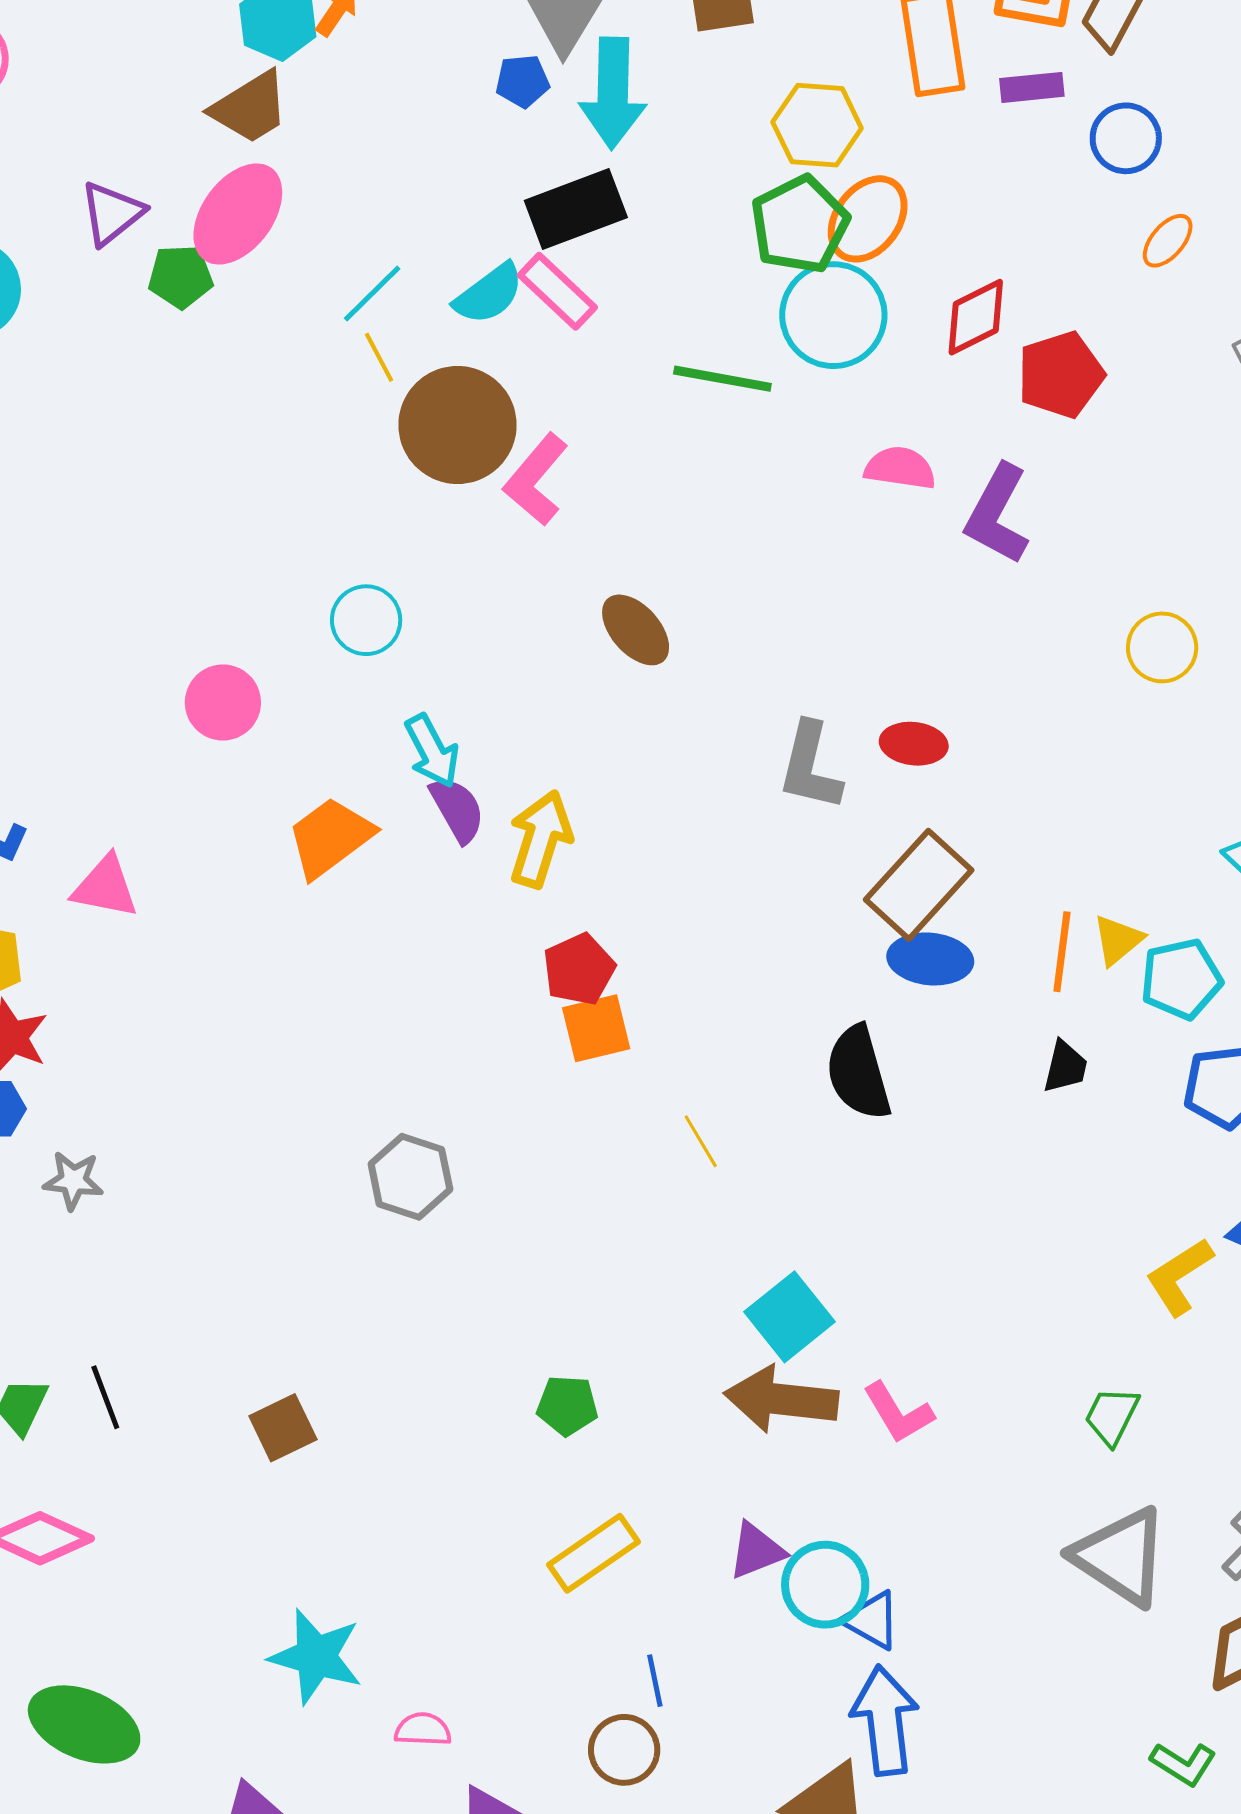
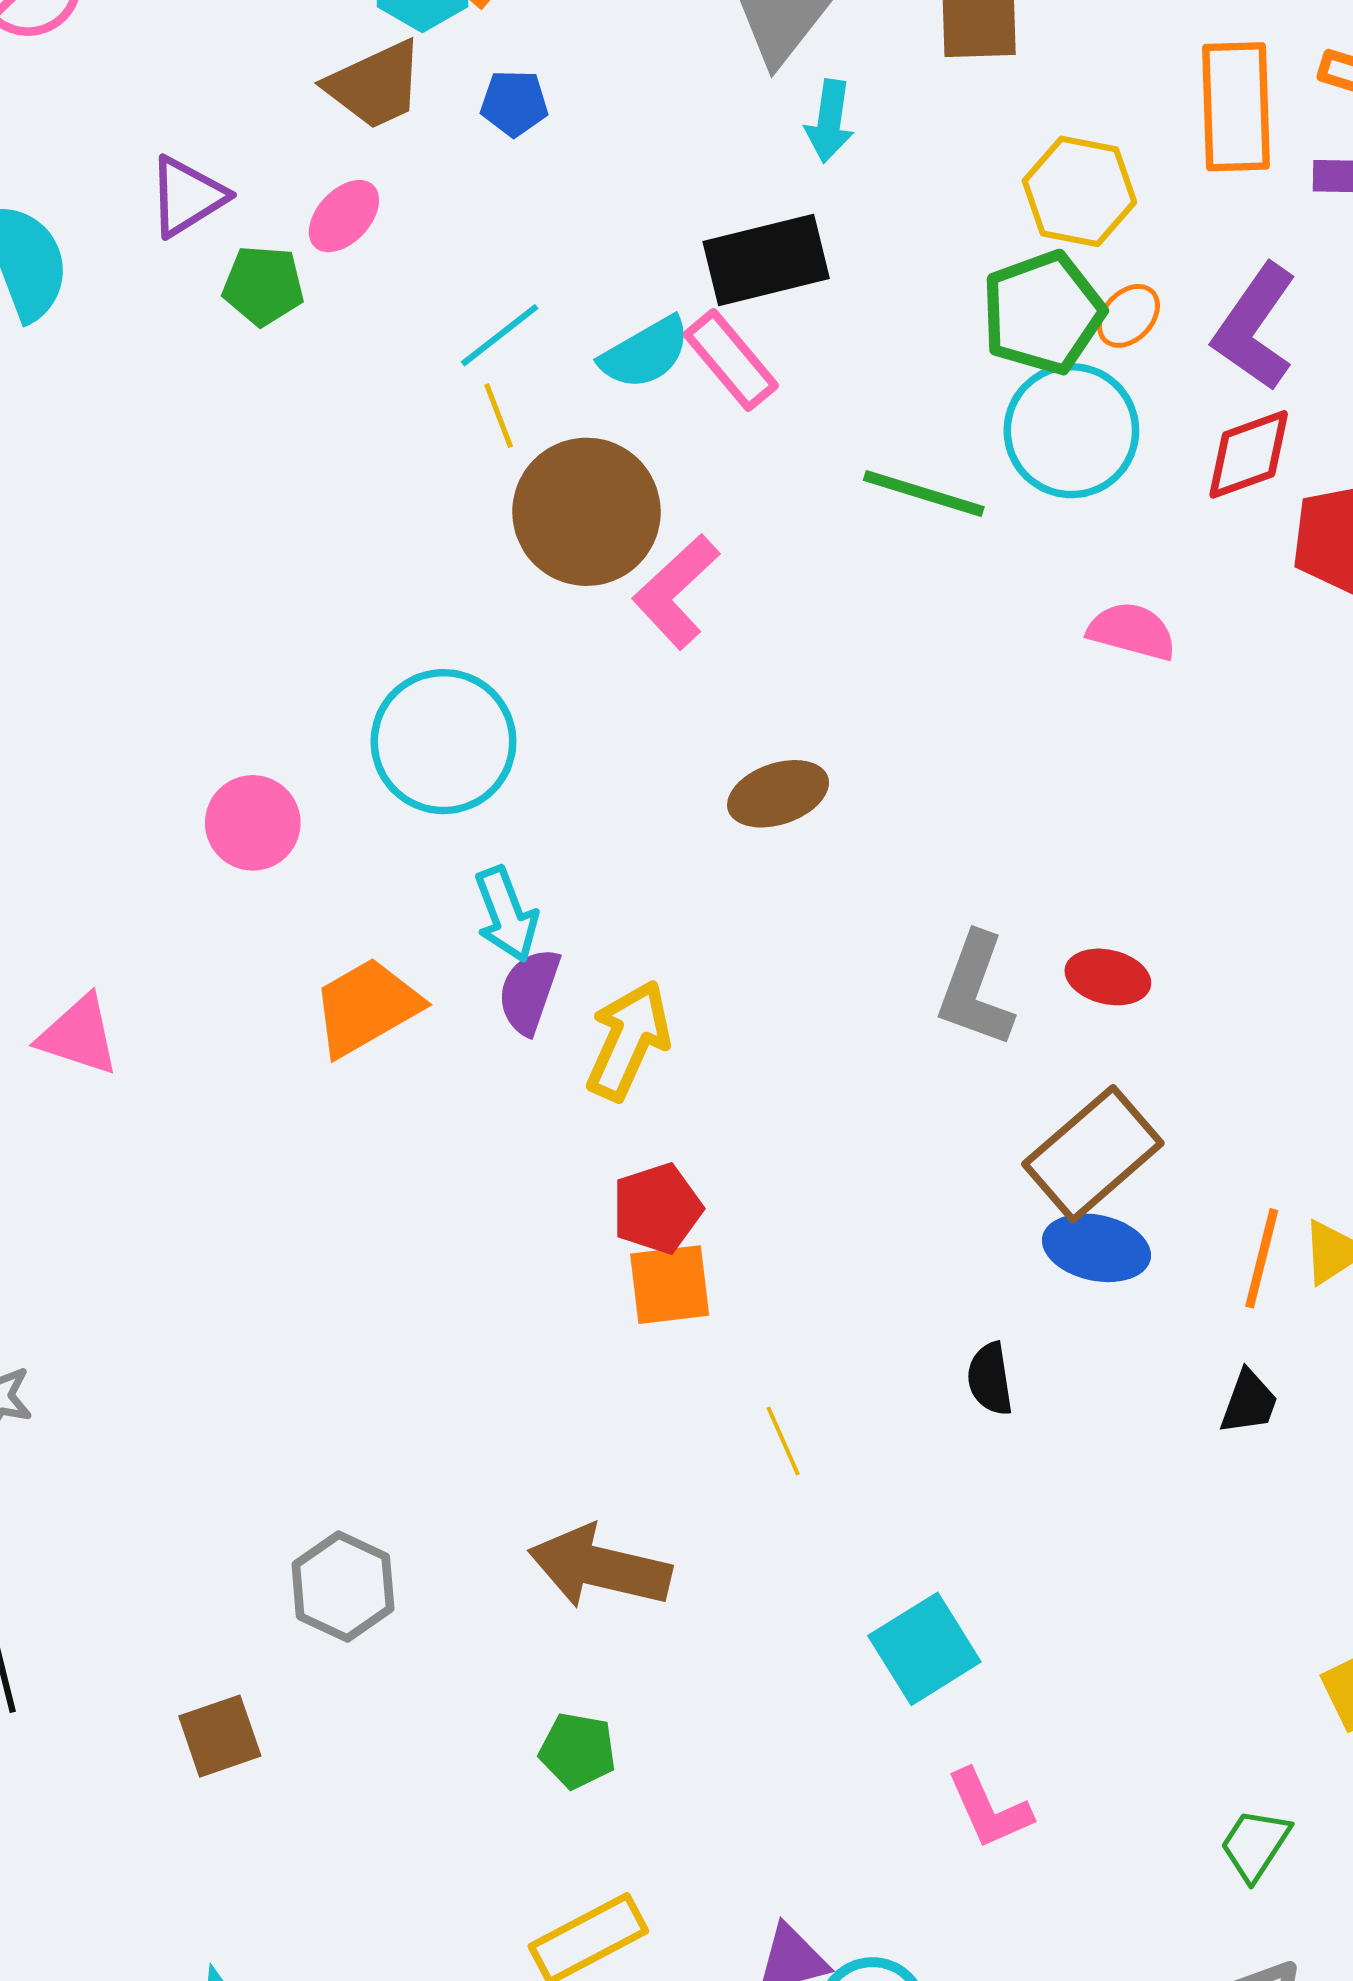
blue pentagon: (522, 81) -> (514, 103), moved
cyan arrow: (613, 93) -> (829, 121), size x0.6
pink ellipse: (238, 214) -> (344, 216), size x0.6
orange ellipse: (868, 219) -> (1128, 316), size x0.6
purple L-shape: (997, 514) -> (1255, 327), moved
cyan circle: (366, 620) -> (443, 742), size x1.6
brown ellipse: (636, 630) -> (778, 794), turned -74
purple semicircle: (457, 810) -> (529, 991), turned -138
black semicircle: (858, 1073) -> (990, 1379), size x0.6
gray hexagon: (410, 1177) -> (343, 1586), moved
cyan square: (790, 1317) -> (924, 1649), moved
brown arrow: (781, 1399) -> (600, 1567), moved

